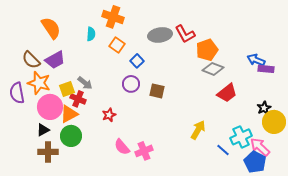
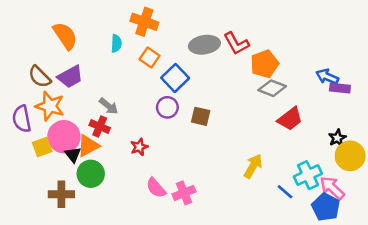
blue square: (137, 61) -> (175, 78), size x1.5
yellow square: (67, 89) -> (42, 147), moved
black triangle: (43, 130) -> (73, 155), moved, turned -40

